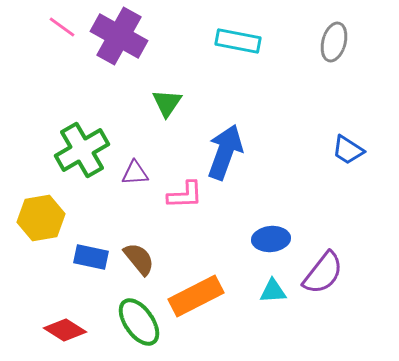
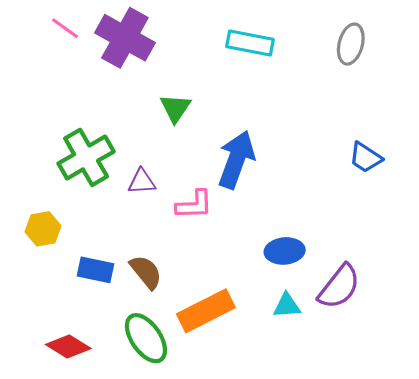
yellow hexagon: (41, 218) -> (43, 229), size x0.7

